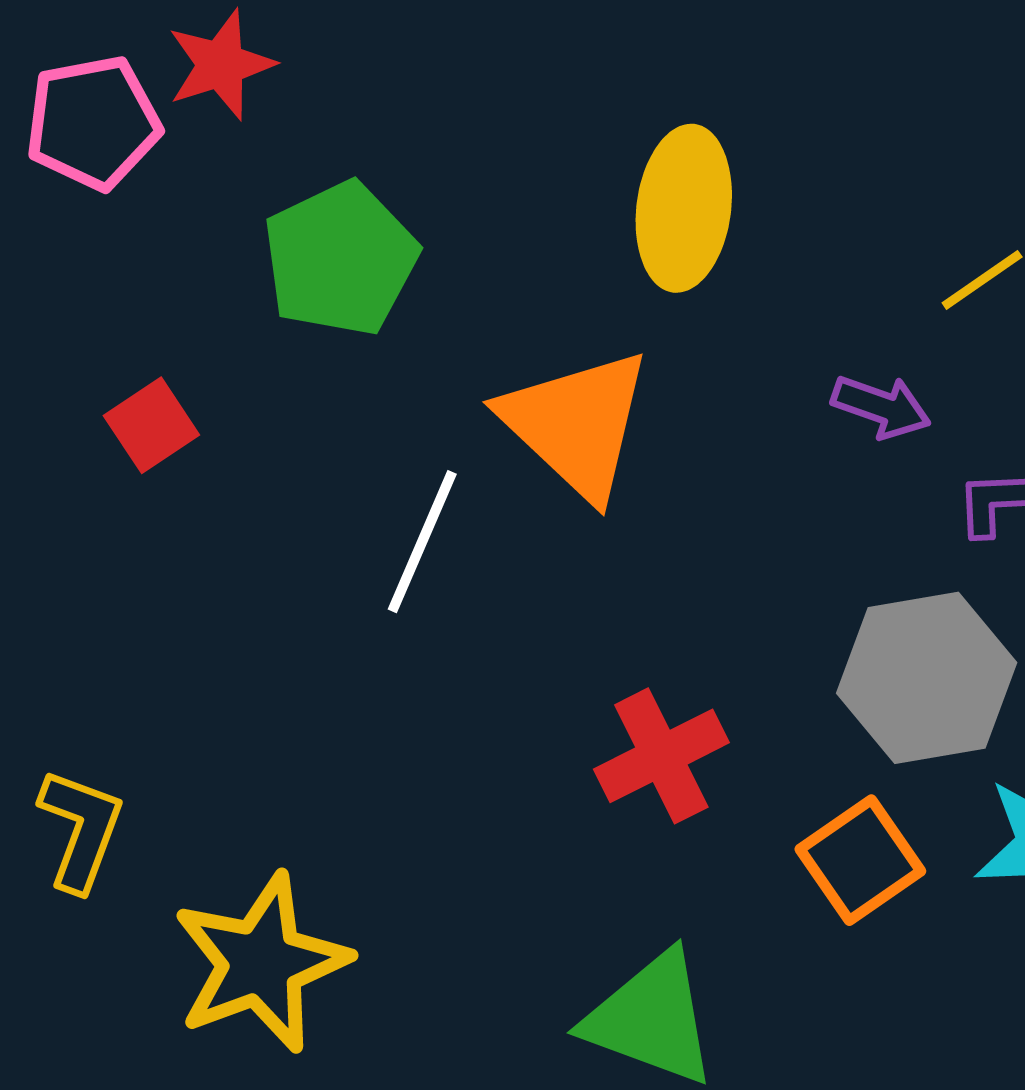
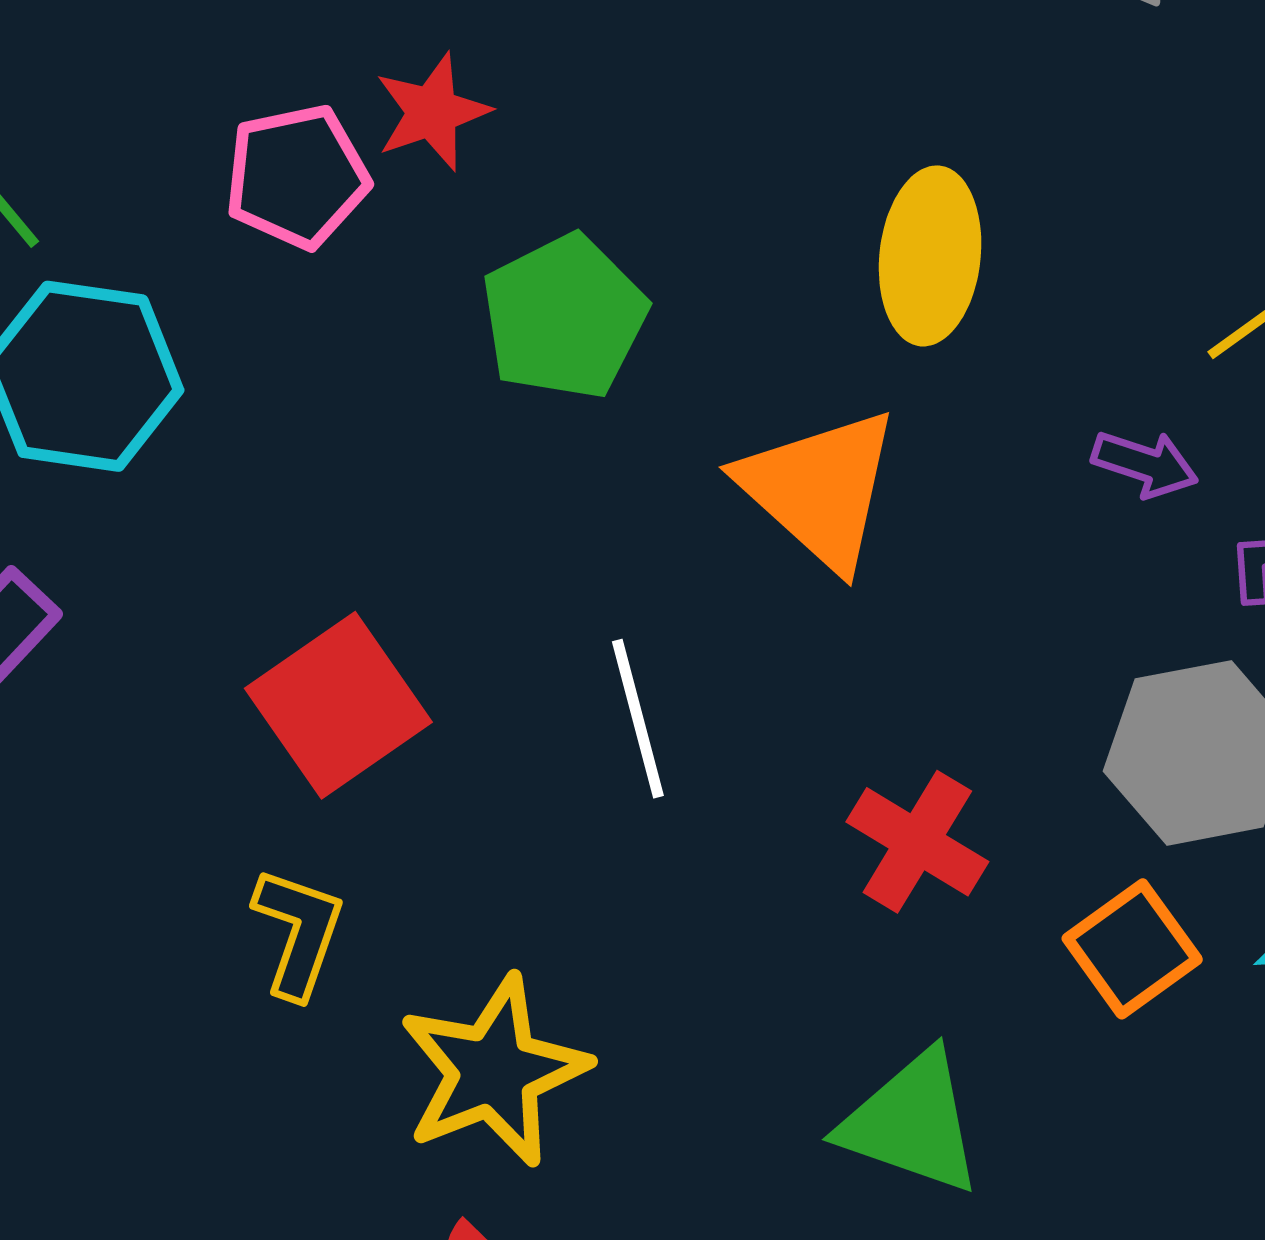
red square: (151, 425) -> (338, 705), moved, size x1.8
white line: (422, 542) -> (638, 719), moved, turned -37
red cross: (661, 756) -> (917, 842), turned -31

